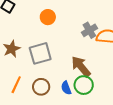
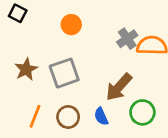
brown arrow: (81, 67) -> (119, 87), turned -95
green circle: (84, 85) -> (142, 112), moved

